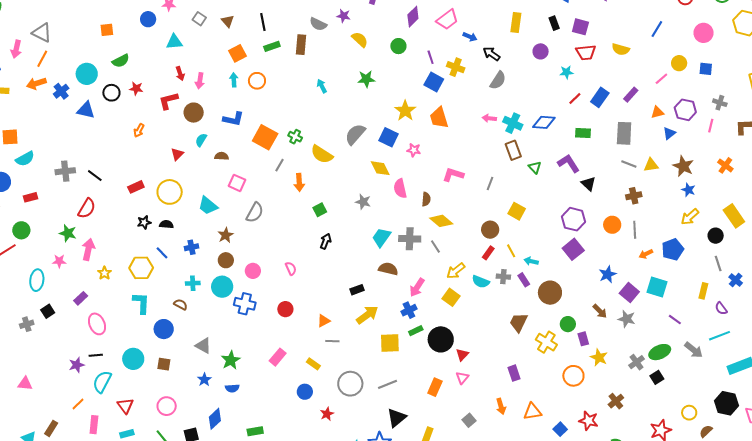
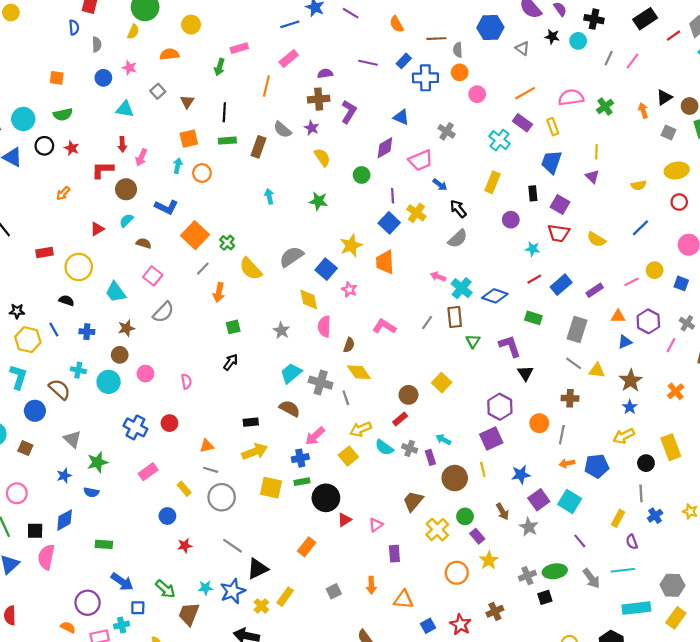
gray line: (490, 183) -> (427, 322), moved
black star: (144, 222) -> (17, 311), moved
yellow line: (511, 251) -> (483, 469), moved
brown semicircle: (181, 304) -> (60, 389), size x1.5
blue cross: (245, 304) -> (135, 427), moved
purple rectangle: (583, 339) -> (477, 536), turned -40
pink triangle: (462, 378) -> (376, 525), moved
gray circle: (350, 384) -> (222, 497), moved
gray line: (388, 384) -> (232, 546), moved, turned 42

